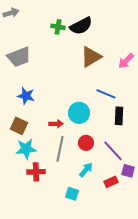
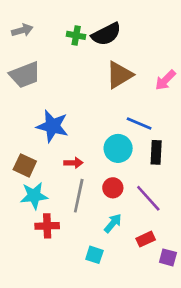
gray arrow: (11, 13) -> (22, 30), moved
blue star: (26, 96) -> (52, 126), moved, size x1.4
cyan circle: (79, 113) -> (118, 148), moved
purple square: (128, 171) -> (168, 257), moved

